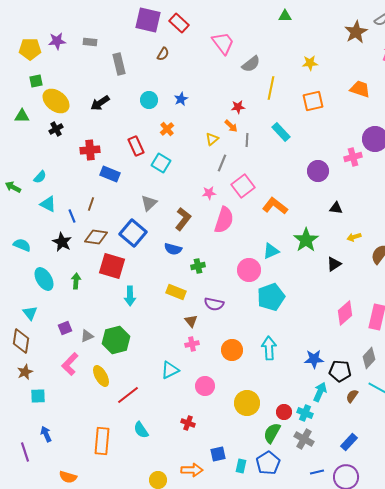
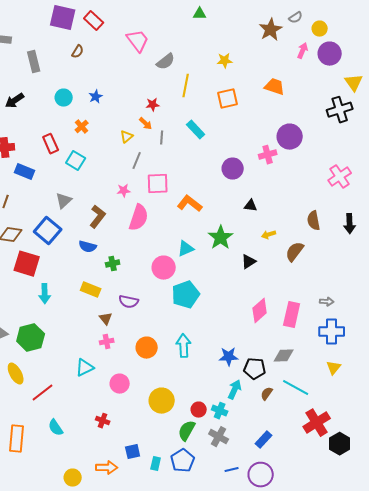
pink square: (243, 186) -> (158, 184), turned 35
gray diamond: (369, 358) -> (284, 356), turned 45

